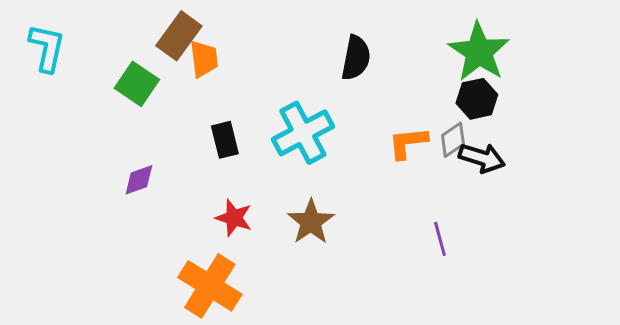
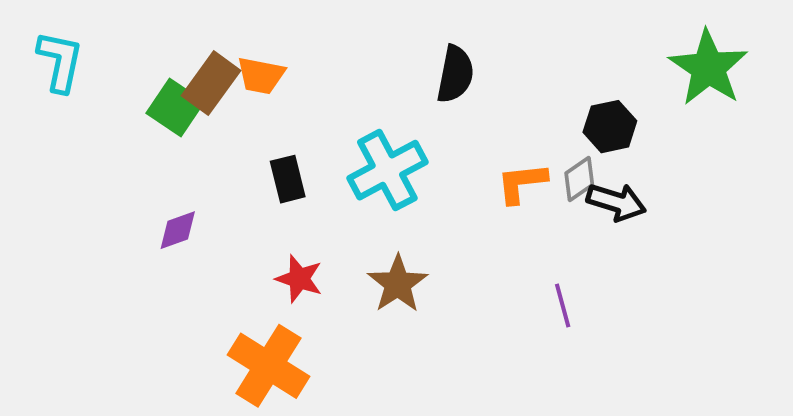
brown rectangle: (179, 36) -> (211, 83), moved
green star: (479, 52) -> (708, 68), moved
orange trapezoid: (204, 59) -> (261, 75), turned 108

